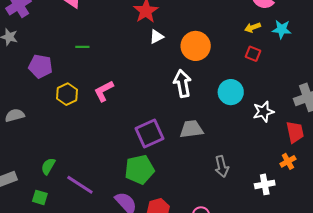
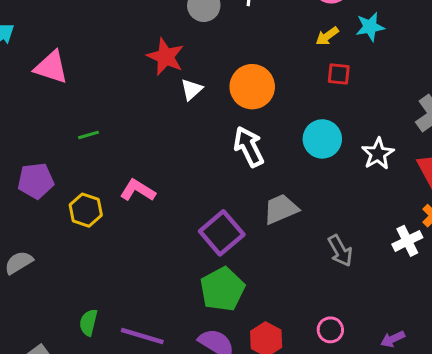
pink L-shape: (104, 91) -> (138, 190), turned 75
white cross: (265, 184) -> (407, 241), moved

